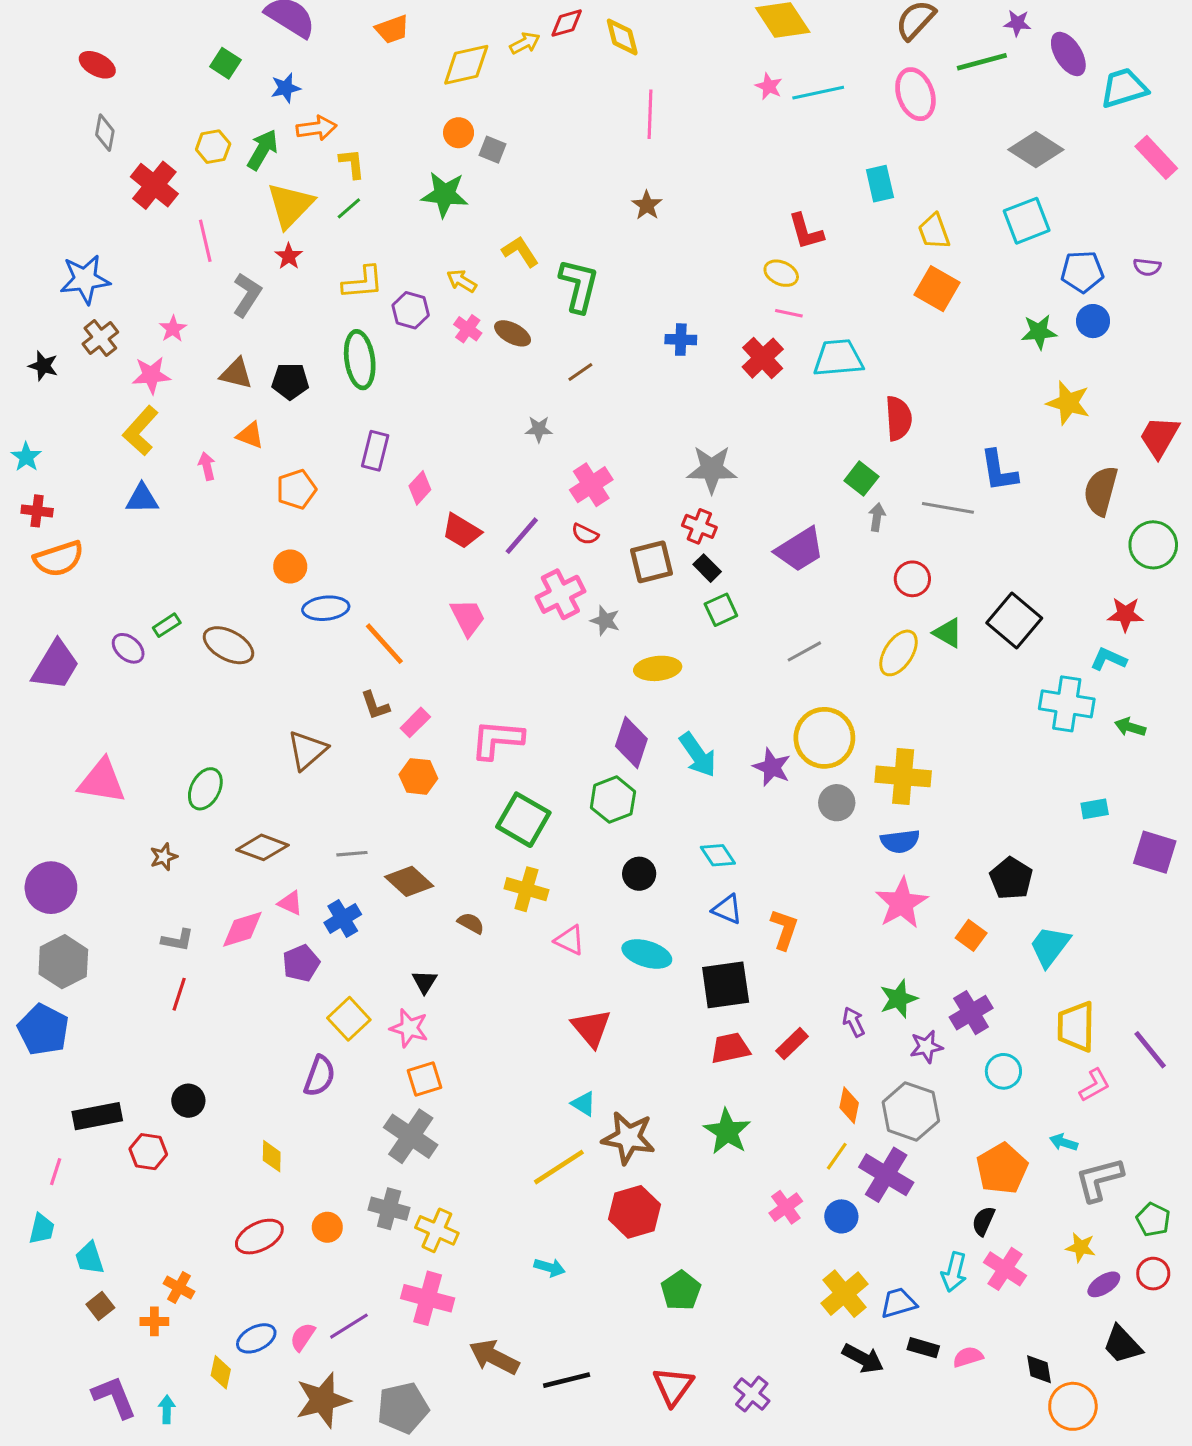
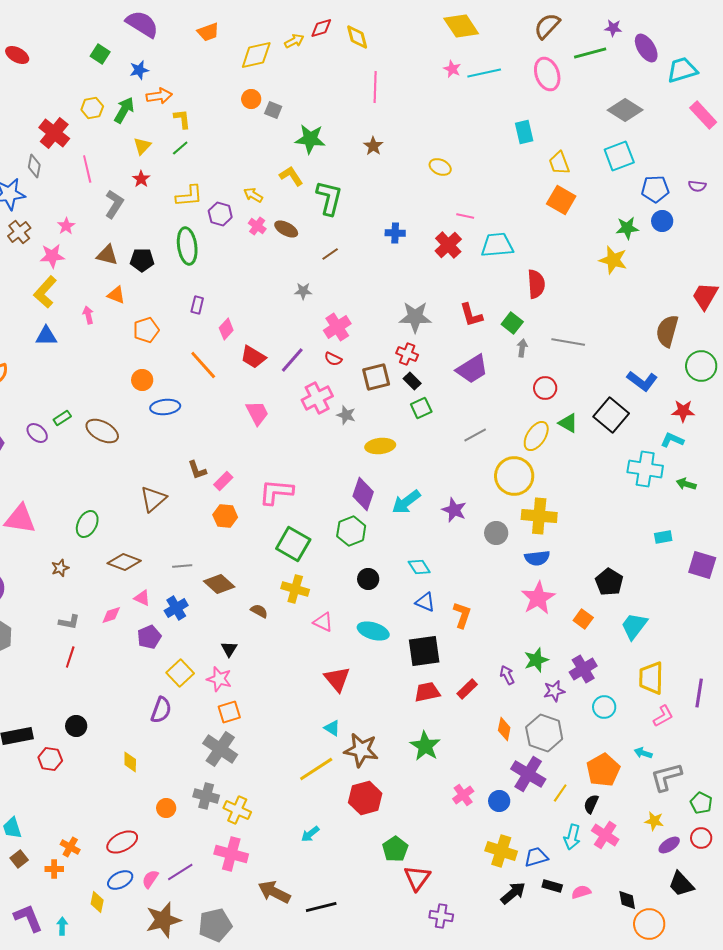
gray diamond: (105, 133) -> (34, 166), moved
green star: (445, 194) -> (310, 139), moved
yellow triangle: (290, 205) -> (142, 146), size x0.6
red L-shape: (806, 232) -> (471, 315), moved
yellow ellipse: (781, 273) -> (440, 167), moved
yellow star: (1068, 403) -> (613, 260), moved
purple rectangle: (375, 451) -> (197, 305), size x0.7
blue L-shape: (999, 471) -> (642, 381), moved, turned -44
orange line: (384, 644) -> (203, 365), moved
yellow circle: (824, 738) -> (514, 476), moved
cyan arrow: (698, 755) -> (406, 502), turned 88
pink diamond: (242, 929) -> (111, 615), size x0.7
purple line: (1150, 1050) -> (699, 693), turned 48
yellow line: (837, 1156) -> (560, 793), moved
red ellipse: (259, 1237) -> (122, 842), moved
cyan arrow: (550, 1267) -> (310, 834), turned 126
yellow cross: (844, 1294) -> (501, 851), turned -32
black arrow: (863, 1358) -> (513, 893), turned -68
red triangle: (673, 1386) -> (417, 878), moved
purple cross: (752, 1394) -> (441, 916), turned -30

